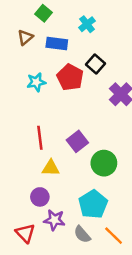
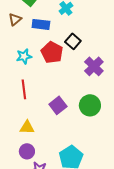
red line: (40, 138) -> (24, 89), moved
green circle: (104, 163) -> (90, 105), moved
yellow triangle: (51, 168) -> (27, 127), moved

